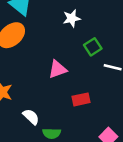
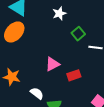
pink triangle: (58, 69) -> (52, 64), moved

